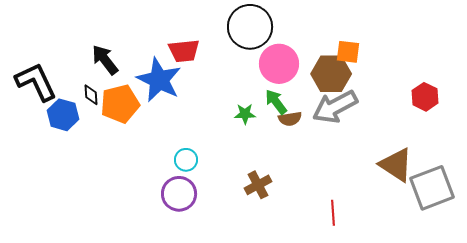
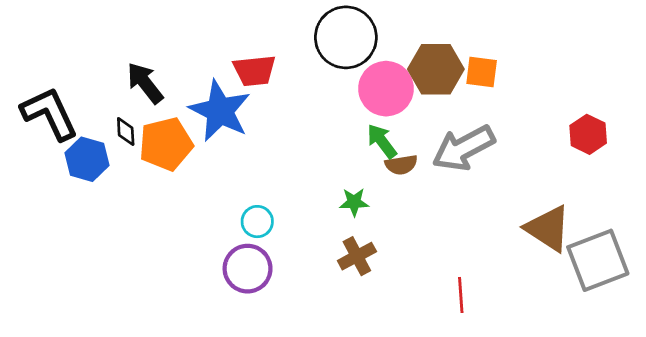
brown hexagon: (331, 74) -> (436, 69), moved
green star: (245, 114) -> (354, 202), moved

